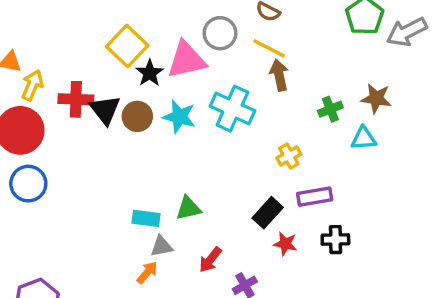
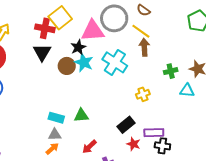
gray circle: (220, 33) -> (114, 18), size x1.4
black star: (150, 73) -> (78, 47), moved
red cross: (76, 99) -> (45, 28), moved
brown circle: (137, 116) -> (67, 66), moved
purple rectangle: (315, 197) -> (154, 133), moved
gray triangle: (162, 246) -> (55, 135), moved

